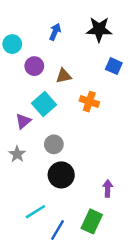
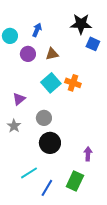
blue arrow: (55, 32) -> (37, 30), moved
blue square: (114, 66) -> (93, 44), moved
brown triangle: (64, 76) -> (52, 54), moved
cyan square: (44, 104) -> (51, 83), moved

